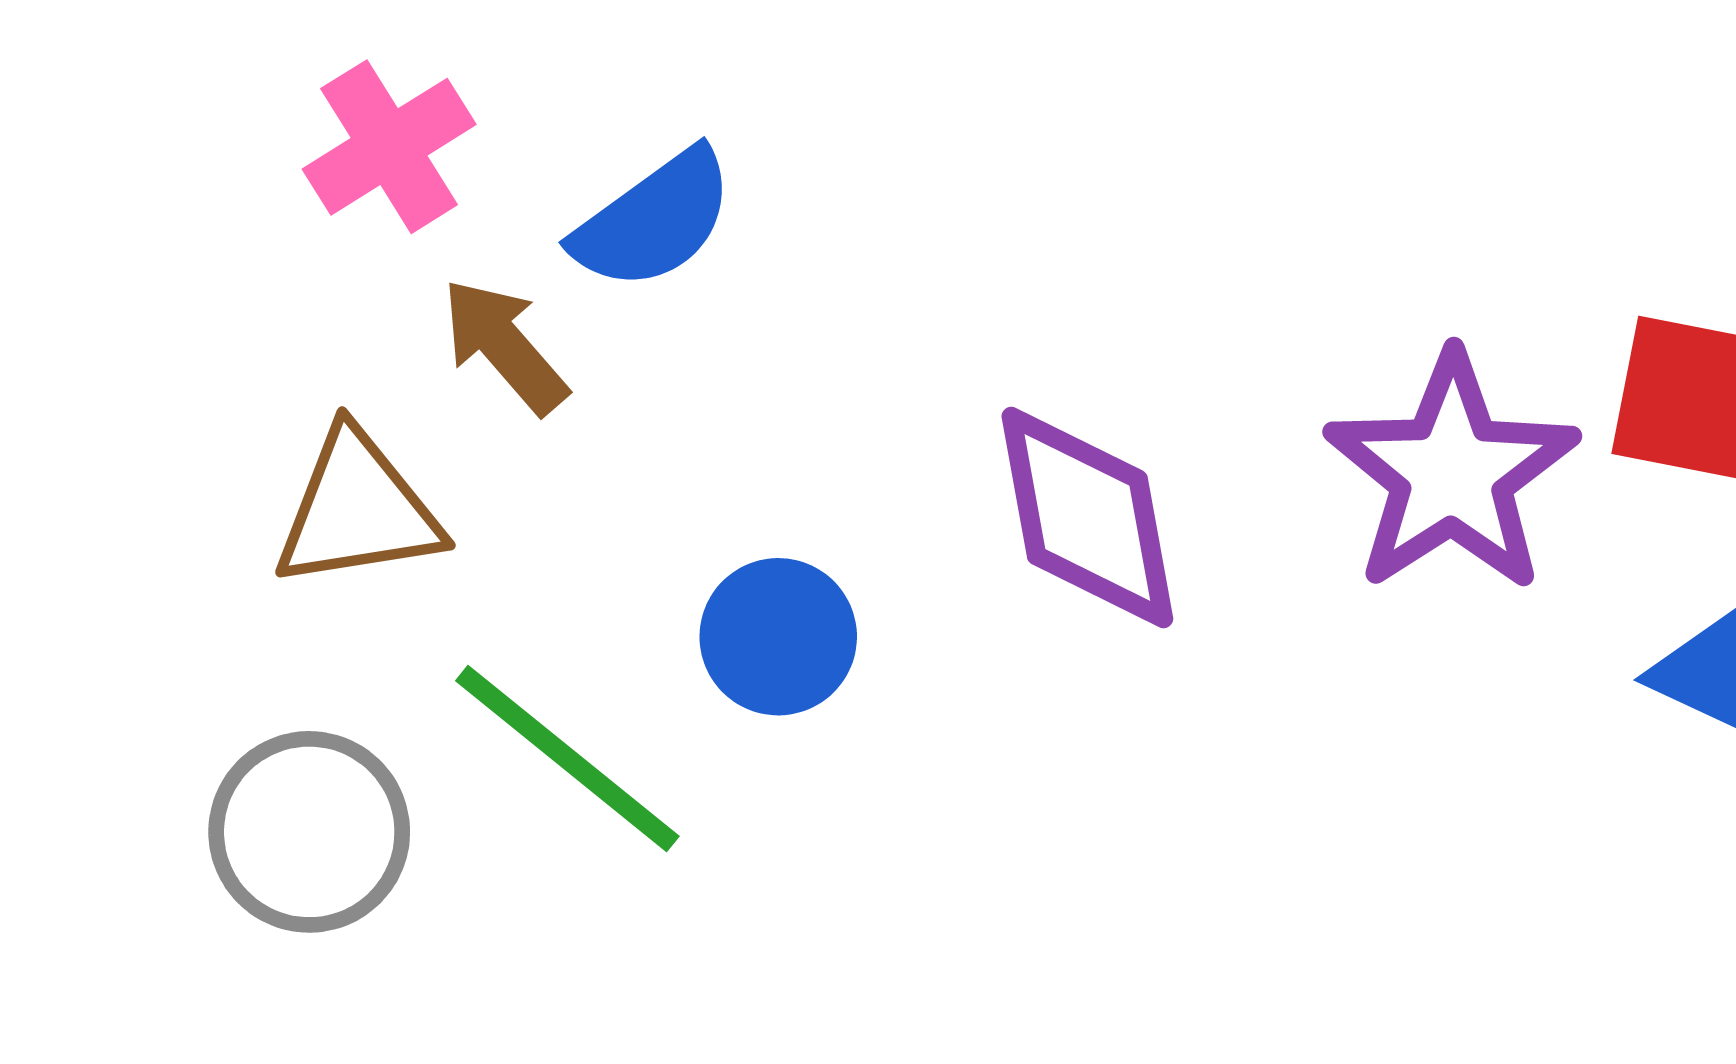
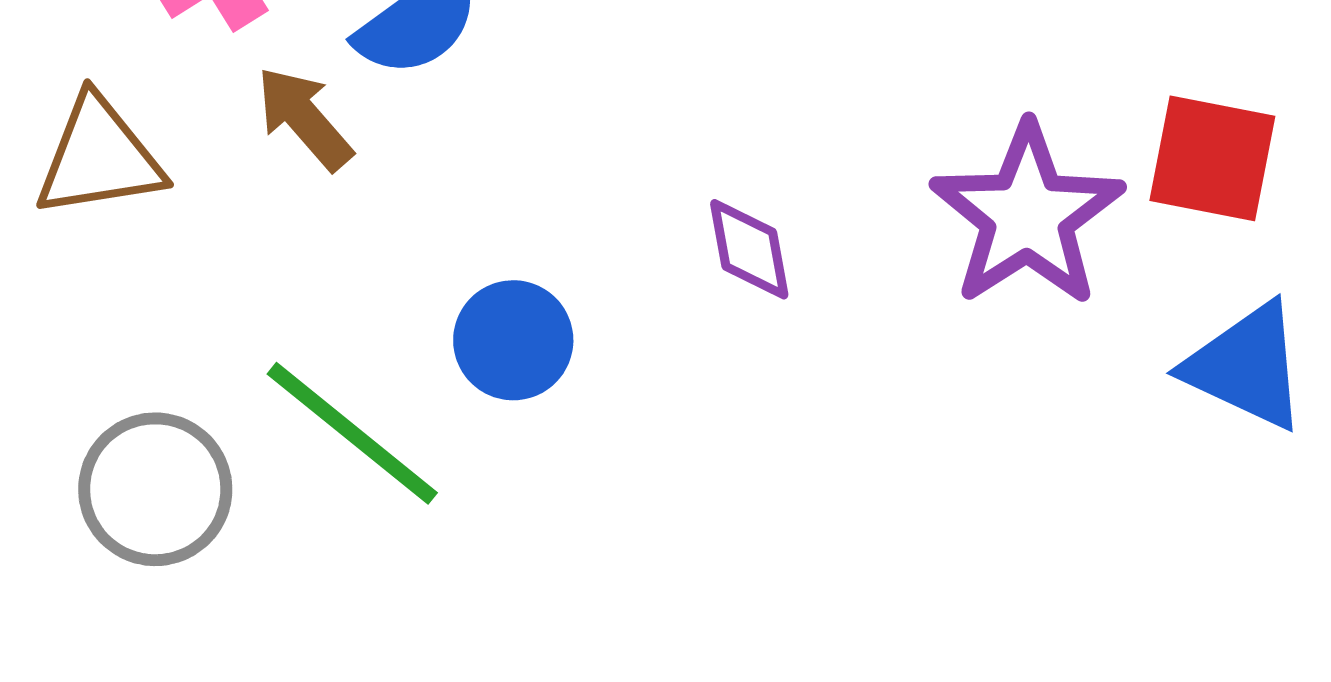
brown triangle: (358, 510) -> (99, 157), moved
purple diamond: (1087, 517) -> (749, 249), size x0.6

